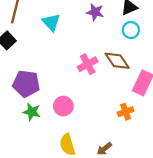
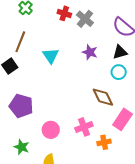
pink cross: (88, 64) -> (84, 127), moved
green star: (32, 112) -> (22, 147), moved

